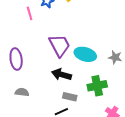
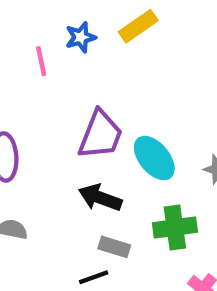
purple trapezoid: (60, 45) -> (100, 135), turned 45
cyan ellipse: (85, 54) -> (154, 158), turned 30

